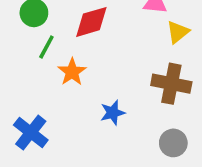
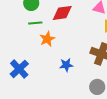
green line: (46, 47) -> (35, 23), turned 48

